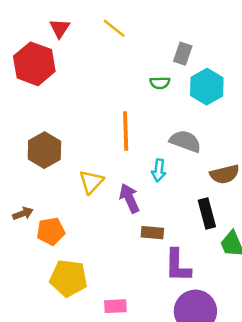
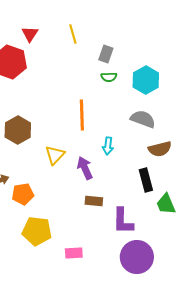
yellow line: (114, 28) -> (73, 34), turned 36
gray rectangle: (183, 54) -> (106, 54), moved
gray semicircle: (185, 141) -> (143, 119), moved
brown rectangle: (152, 233) -> (94, 201), moved

